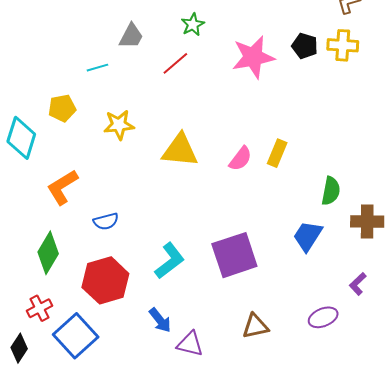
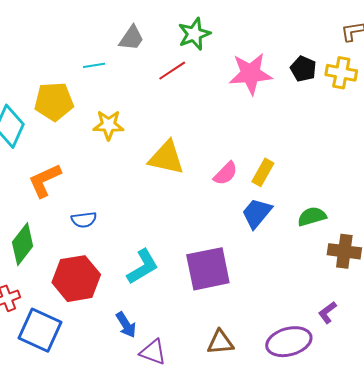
green star: (193, 25) -> (194, 34), size x1.4
yellow pentagon: (62, 108) -> (54, 102), size x1.4
green semicircle: (331, 191) -> (312, 217), turned -124
blue trapezoid: (308, 236) -> (257, 213), moved
purple ellipse: (323, 317) -> (289, 342), size x1.5
blue square: (76, 336) -> (40, 330), turned -30

